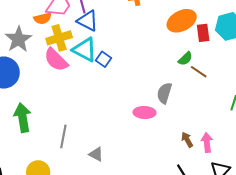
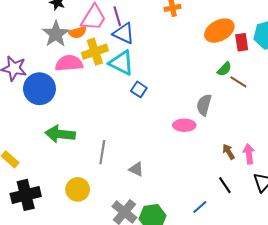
gray star: (18, 39) -> (56, 34), moved
blue square: (103, 59) -> (139, 89), moved
pink semicircle: (56, 60) -> (69, 63), moved, turned 132
green arrow: (23, 118) -> (60, 134), turned -72

